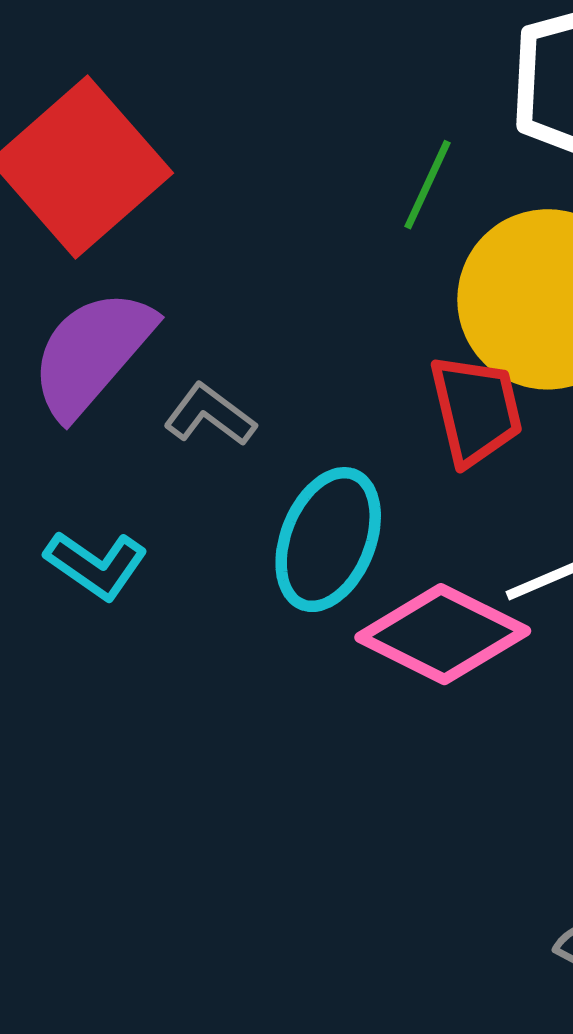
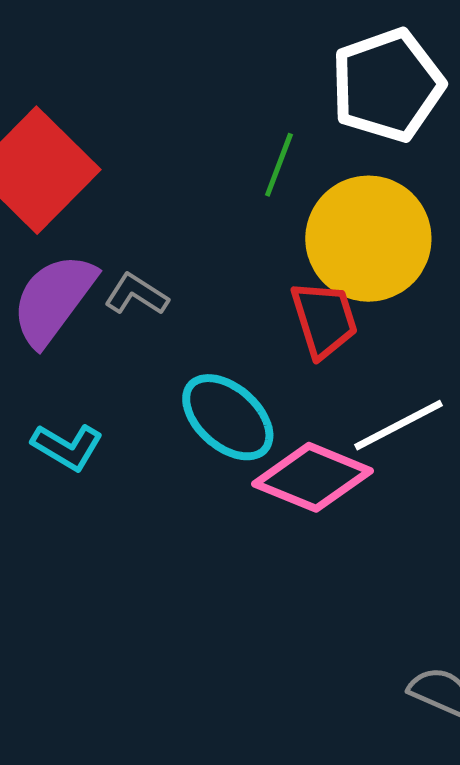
gray L-shape: (210, 415) -> (136, 294), moved
cyan ellipse: (328, 540) -> (228, 417), turned -66

